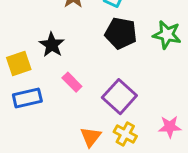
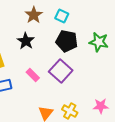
black star: (52, 45) -> (26, 41), moved
purple square: (119, 97) -> (61, 71), moved

